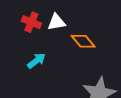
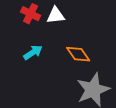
orange diamond: (83, 41) -> (78, 54), moved

